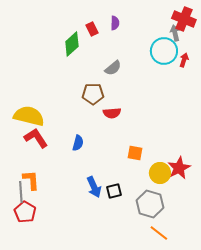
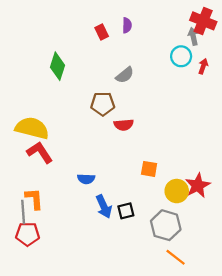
green diamond: (72, 44) -> (57, 66), moved, turned -30
cyan circle: (164, 51) -> (181, 56), size x0.7
blue semicircle: (78, 143) -> (86, 179), moved, turned 77
red pentagon: (25, 212) -> (28, 234), turned -30

